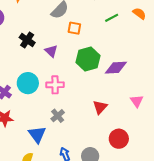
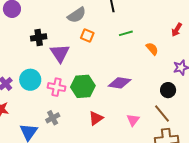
orange semicircle: (139, 14) -> (152, 49), moved
black cross: (27, 40) -> (39, 37), turned 35
purple triangle: (51, 51) -> (60, 53), size x1.5
green hexagon: (88, 59) -> (83, 86), moved

